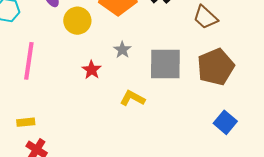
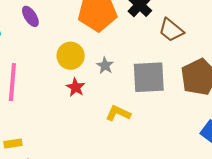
brown trapezoid: (205, 17) -> (171, 30), moved
yellow circle: (77, 21) -> (71, 56), moved

